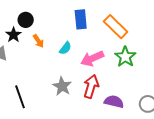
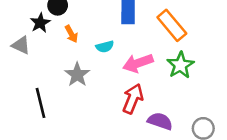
cyan semicircle: (65, 48) -> (105, 47), turned 32
gray star: (62, 86) -> (77, 75), moved

